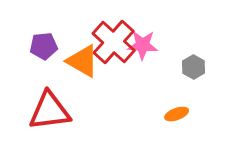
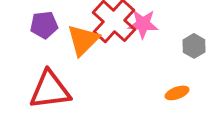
orange triangle: (83, 61) -> (83, 40), turned 45

